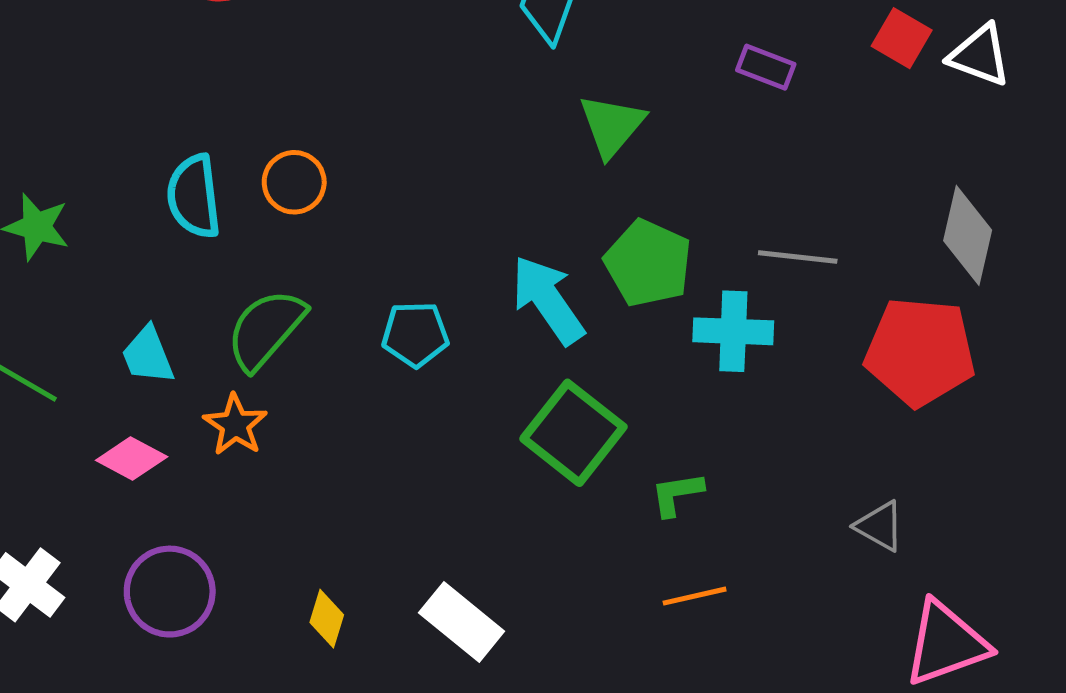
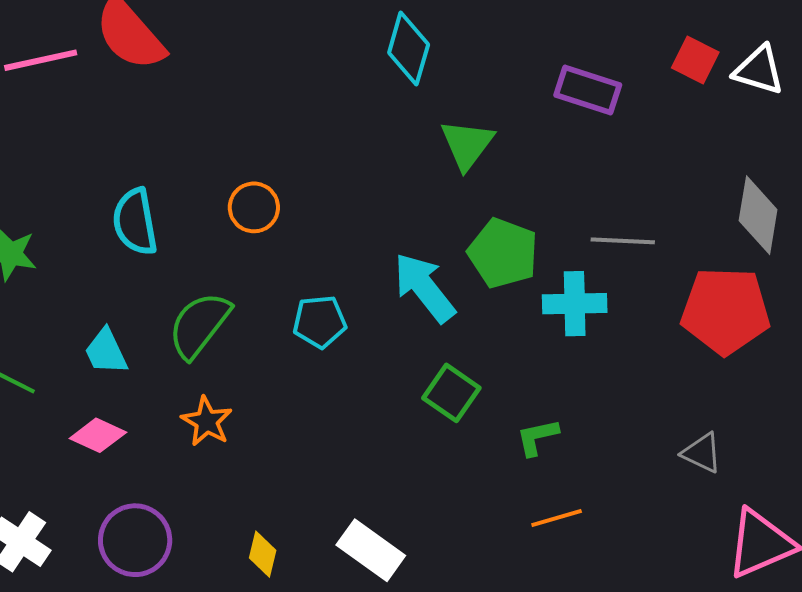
purple rectangle: (766, 67) -> (588, 90), size x1.4
orange circle: (294, 182) -> (254, 207), moved
orange star: (235, 425) -> (207, 421), moved
green square: (573, 433) -> (451, 393), size x0.7

